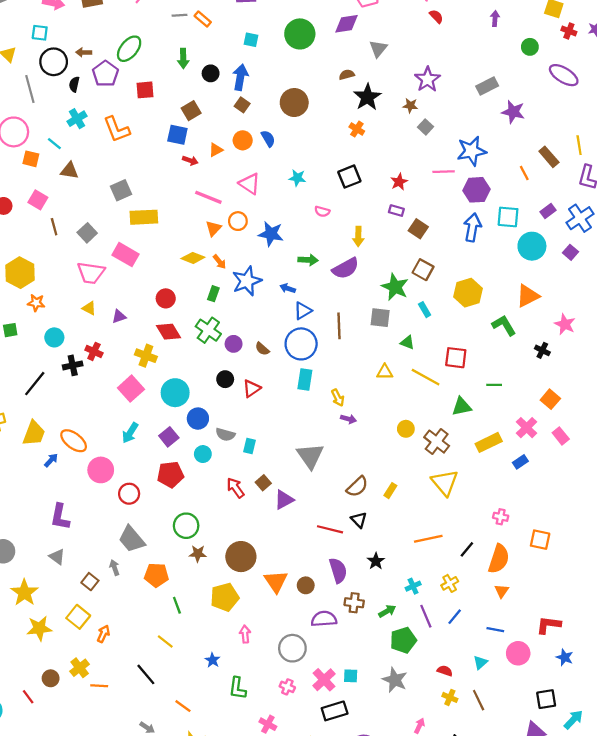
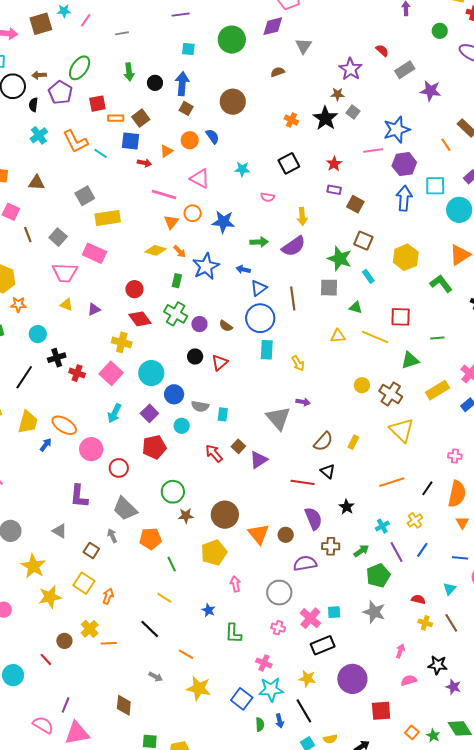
red semicircle: (436, 16) -> (382, 51), moved
orange rectangle: (203, 19) -> (116, 118), moved, turned -35
black star: (367, 97) -> (325, 118), moved
cyan line: (54, 144) -> (100, 153), moved
red cross: (94, 351) -> (77, 373), moved
purple arrow: (348, 419) -> (303, 402), moved
purple L-shape: (60, 517) -> (79, 496), moved

